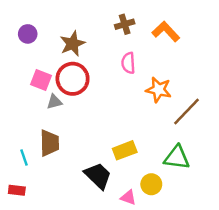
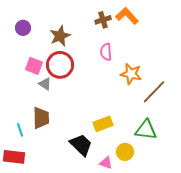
orange L-shape: (166, 32) -> (127, 16), moved
gray triangle: (54, 102) -> (45, 84), turned 48
red rectangle: (17, 190) -> (14, 157), size x1.5

